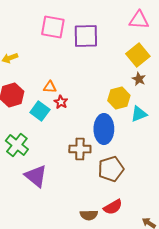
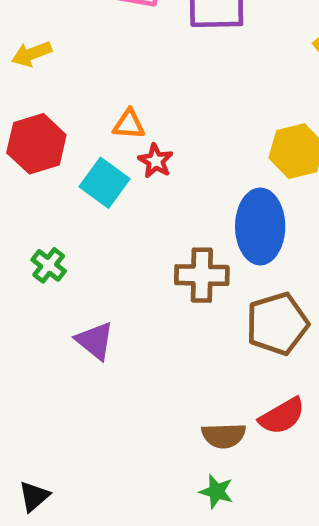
green cross: (17, 145) -> (49, 265), size x0.6
purple triangle: (36, 176) -> (95, 341), size x0.7

